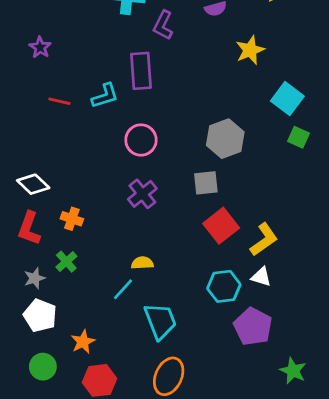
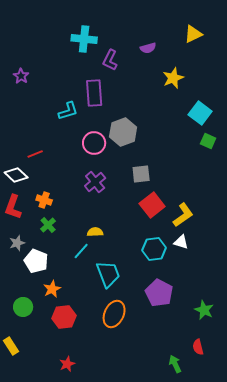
red line: (59, 101) -> (35, 154), moved, turned -35
gray hexagon: (225, 139) -> (123, 132), moved
green cross: (66, 262) -> (48, 225), moved
white pentagon: (40, 316) -> (36, 261), moved
purple pentagon: (253, 327) -> (159, 293), moved

